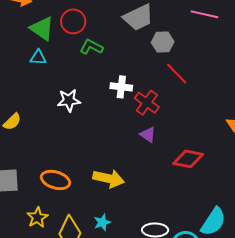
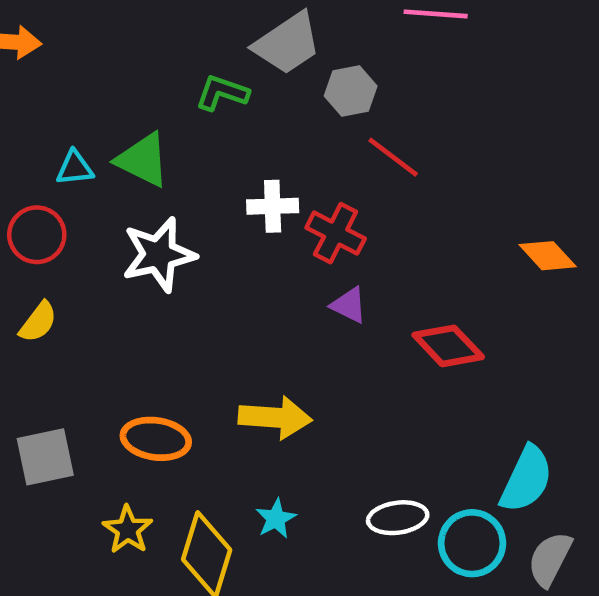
red circle: (73, 21) -> (37, 235), moved
green triangle: (42, 29) -> (143, 160), moved
green L-shape: (91, 47) -> (222, 93), moved
white star: (69, 100) -> (159, 254), size x1.4
red diamond: (188, 159) -> (448, 346), turned 44

